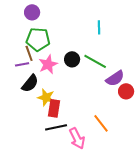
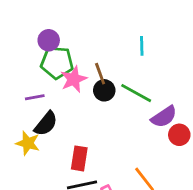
purple circle: (32, 12) -> (49, 40), moved
brown line: (29, 53) -> (100, 74), moved
pink star: (48, 64) -> (74, 79), moved
yellow star: (46, 97) -> (28, 143), moved

